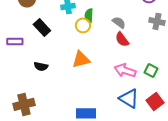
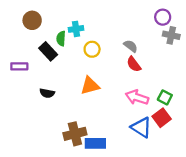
green semicircle: (89, 15) -> (61, 39), moved
gray cross: (157, 21) -> (171, 35), moved
red square: (155, 101) -> (162, 118), moved
brown cross: (24, 104) -> (75, 134), moved

